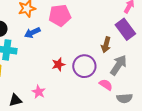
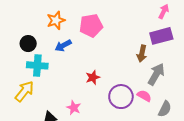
purple rectangle: (125, 29) -> (161, 36), turned -65
purple circle: (84, 66) -> (121, 97), moved
gray semicircle: (124, 98) -> (165, 109), turned -56

